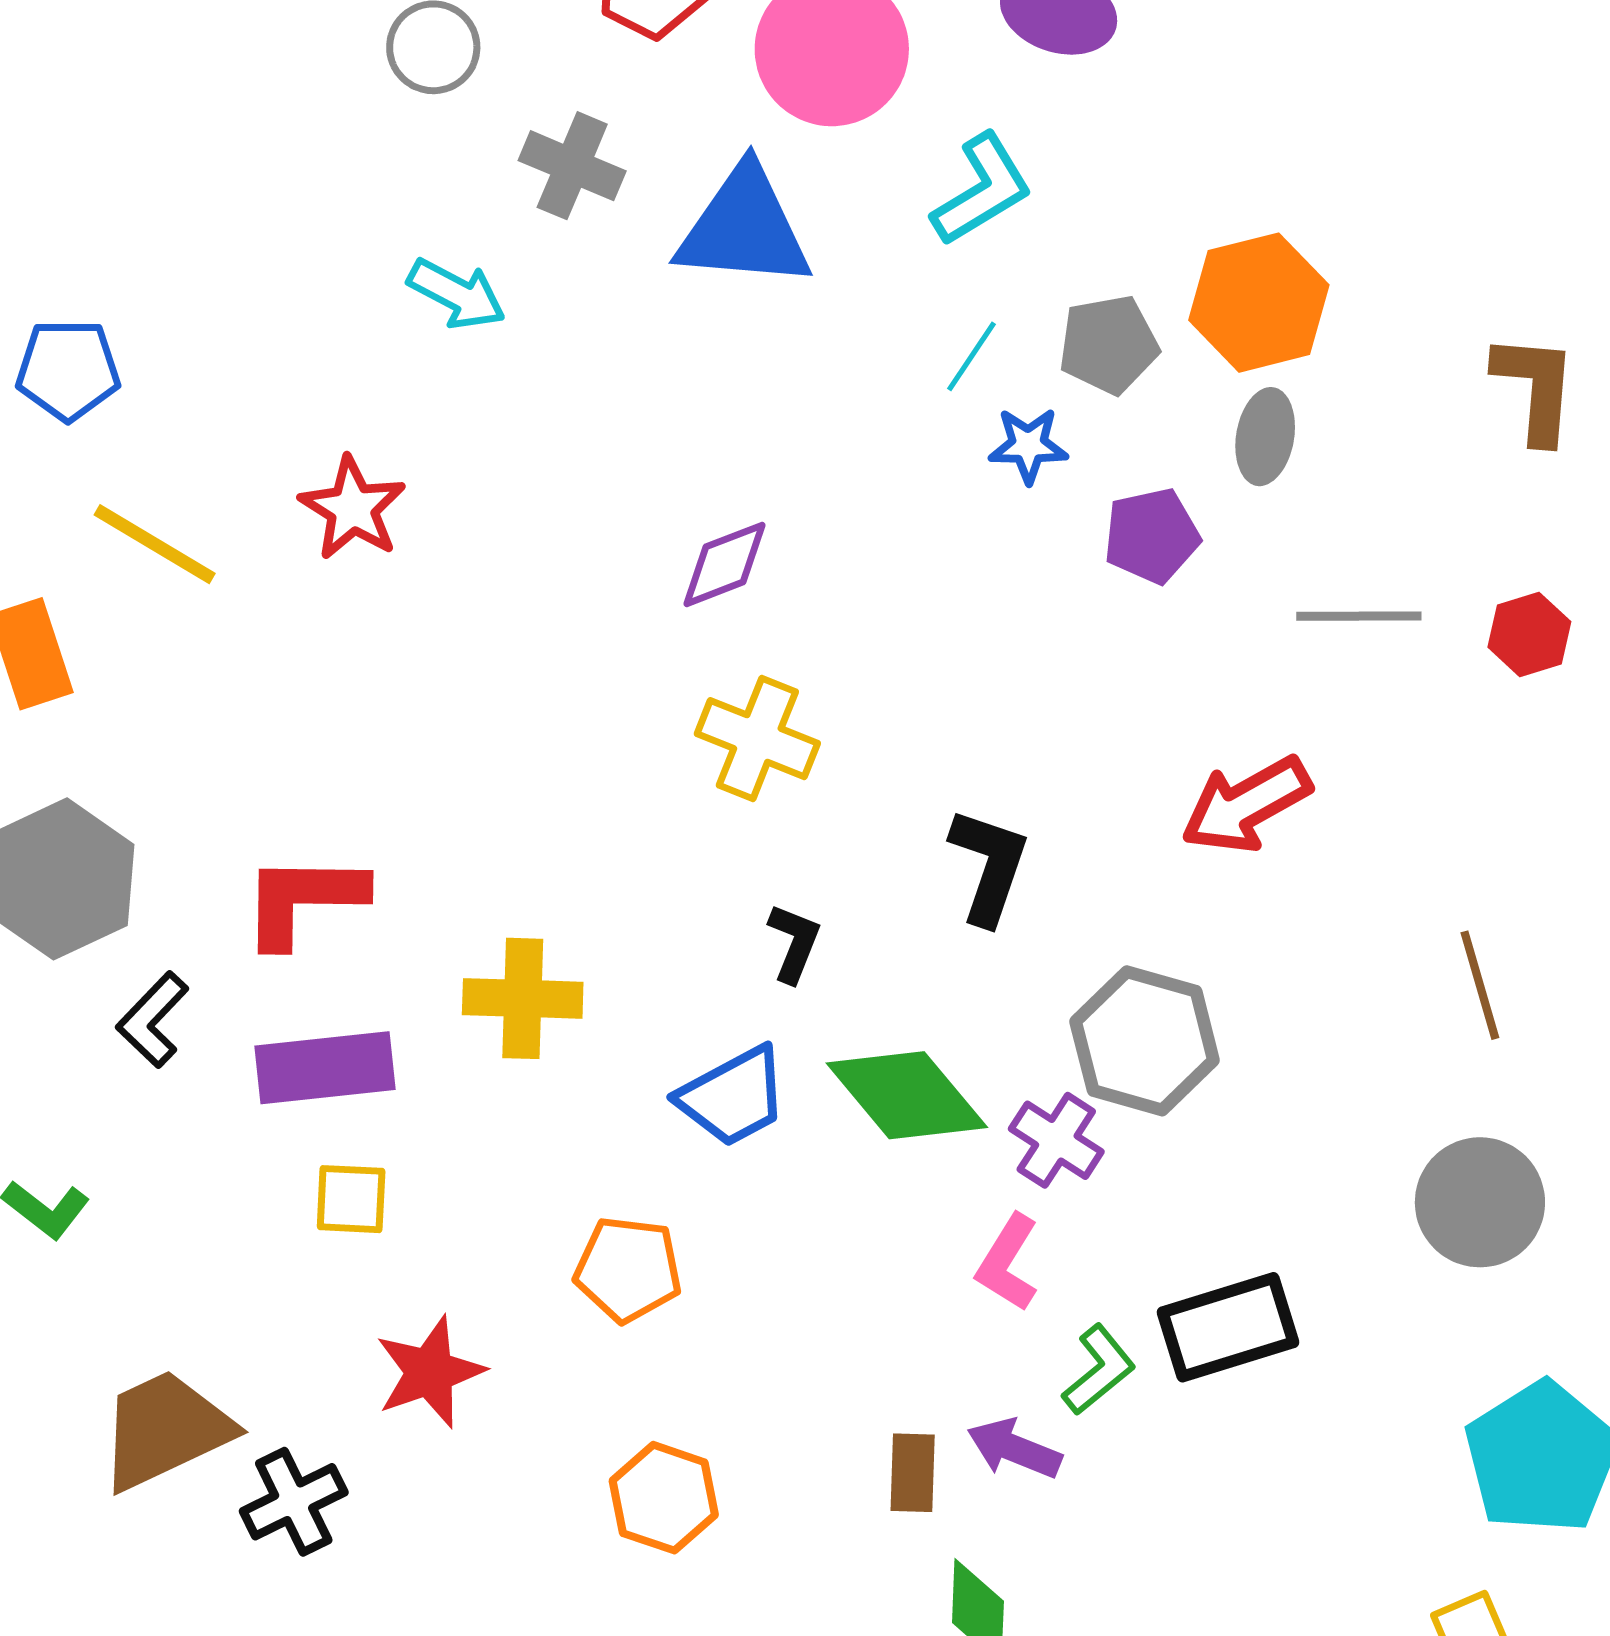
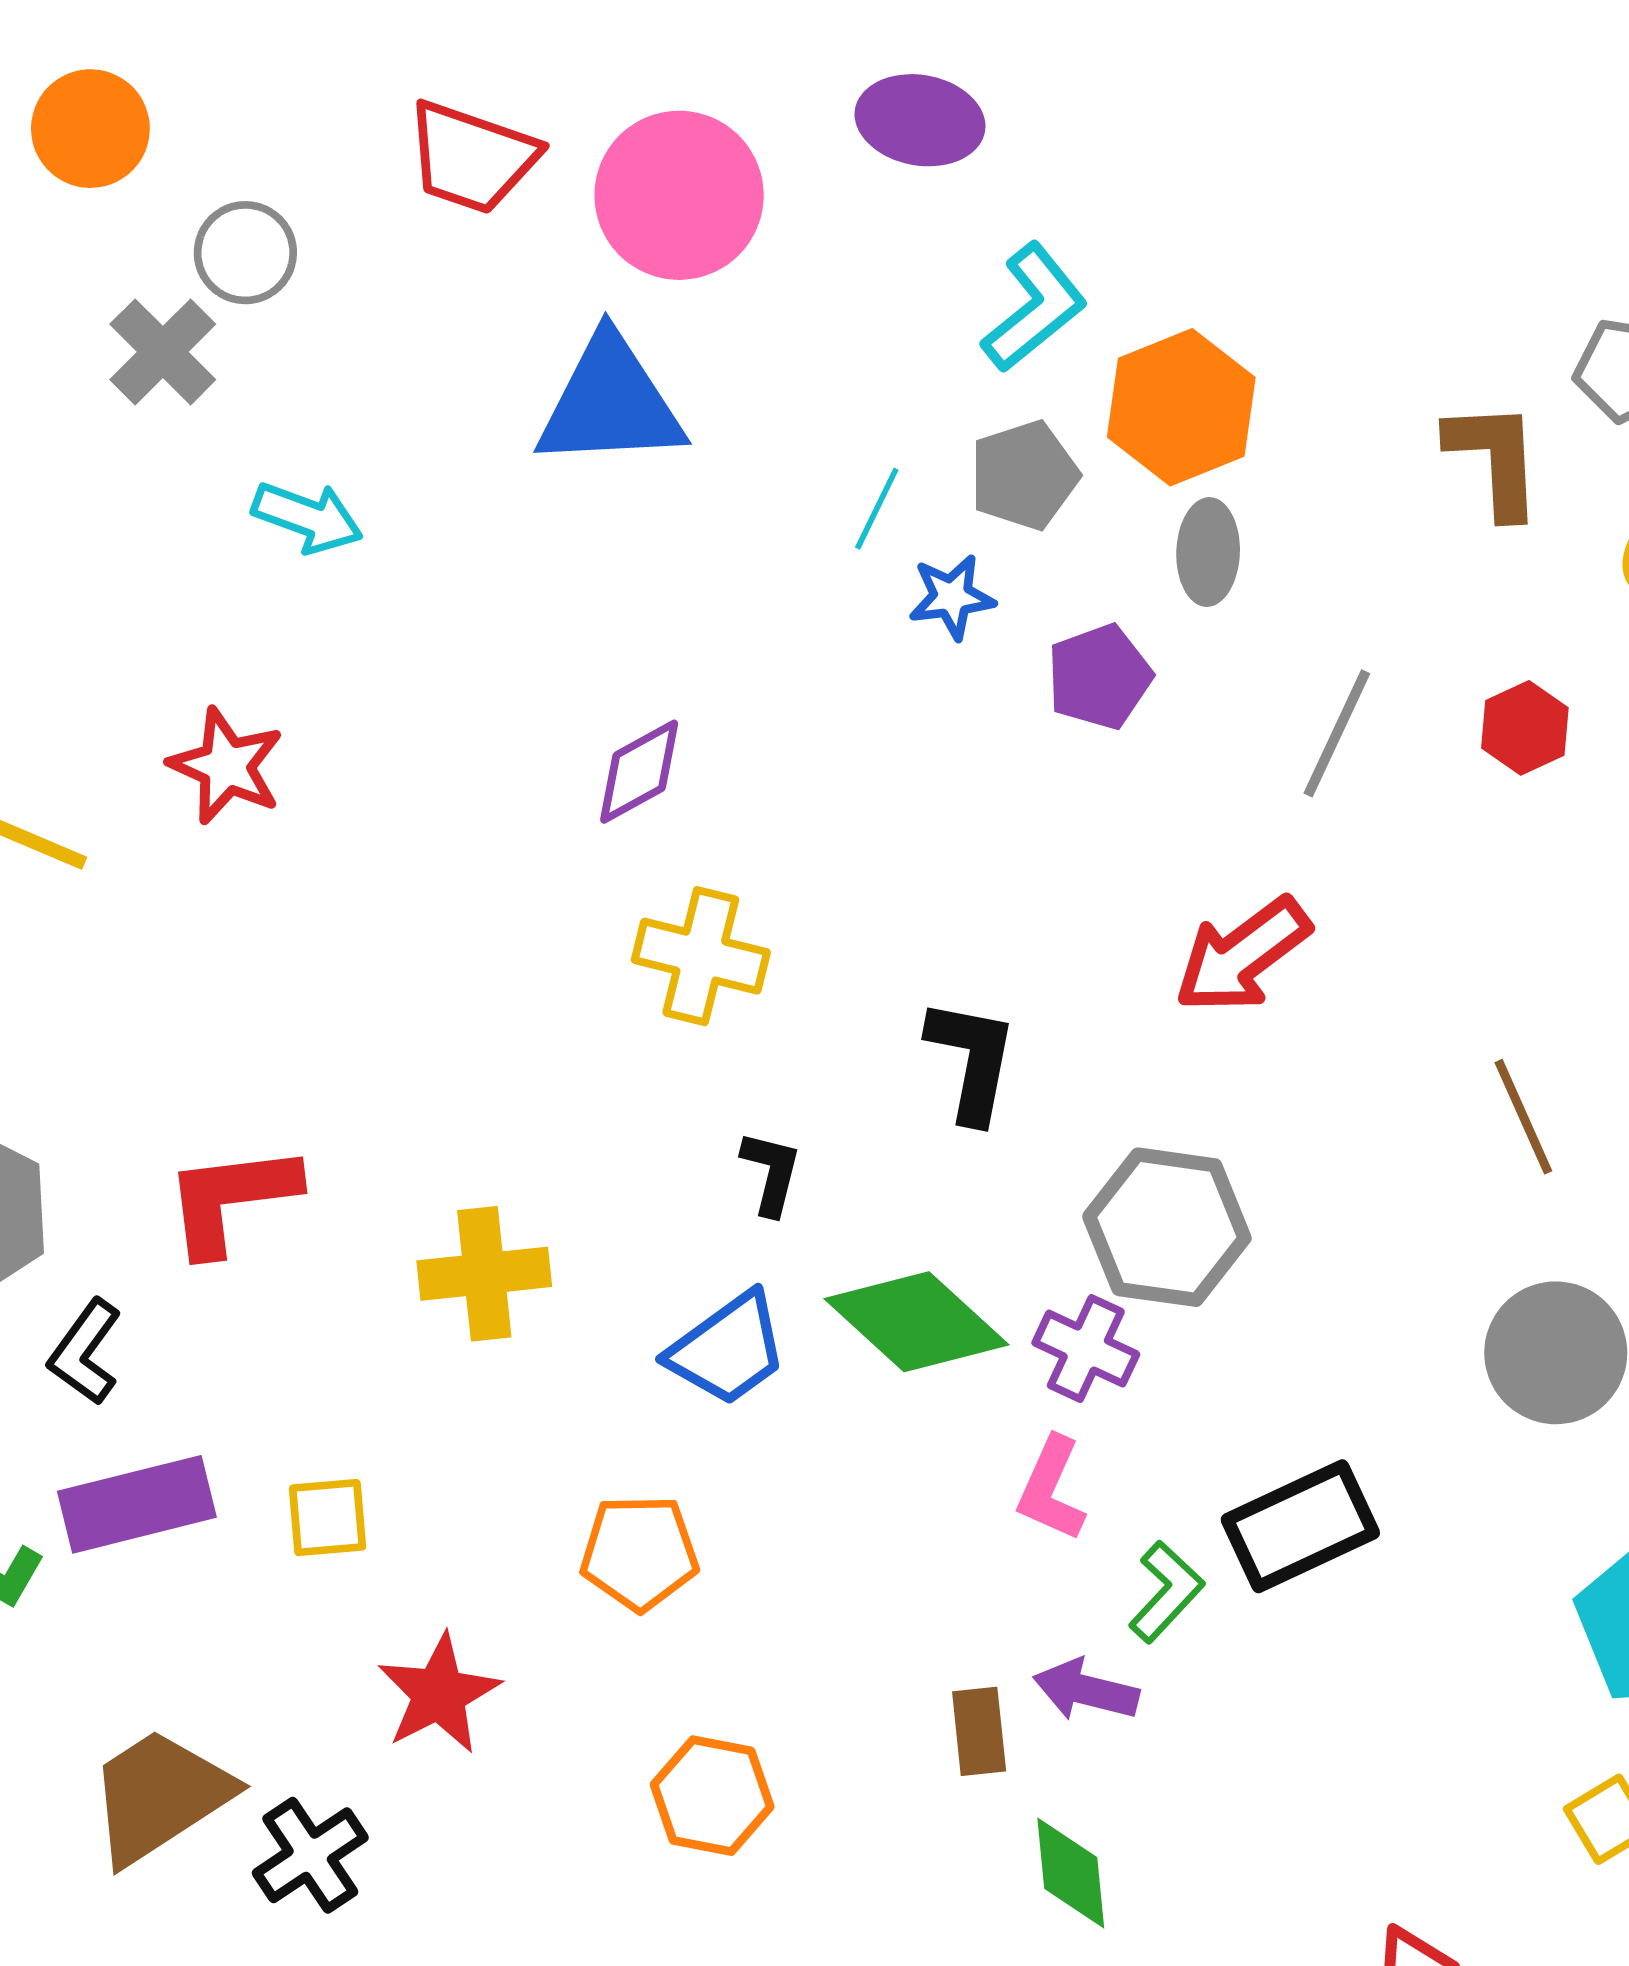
gray cross: (572, 166) -> (163, 352), moved, turned 30
cyan L-shape: (982, 190) -> (1034, 308), moved
gray line: (1359, 616) -> (1337, 733), turned -57
purple rectangle: (325, 1068) -> (137, 1504), moved

